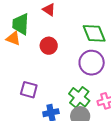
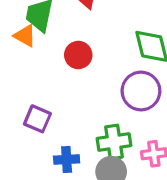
green cross: (79, 97) -> (114, 142), turned 35

